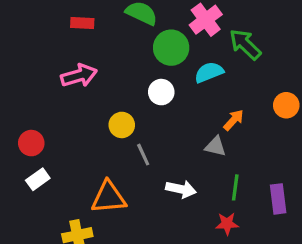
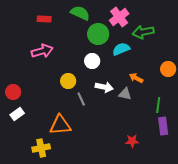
green arrow: (245, 44) -> (143, 32), turned -55
orange arrow: (234, 120) -> (136, 78), turned -104
green line: (235, 187) -> (158, 105), moved
white arrow: (181, 189) -> (104, 87), moved

